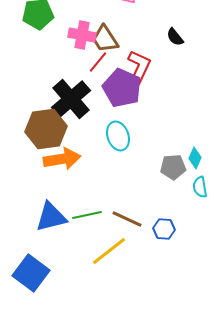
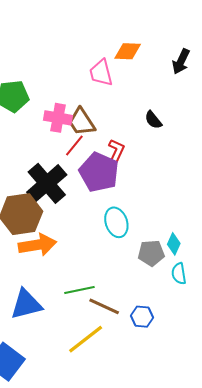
red L-shape: (139, 67) -> (116, 151), size x0.7
cyan ellipse: (118, 136) -> (116, 222), moved
green line: (87, 215) -> (79, 290), moved

